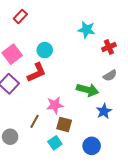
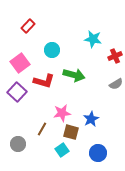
cyan circle: (45, 50) -> (52, 50), moved
red L-shape: (37, 72) -> (44, 81), turned 40
green arrow: (88, 90) -> (74, 75), moved
blue star: (104, 111) -> (91, 119), moved

